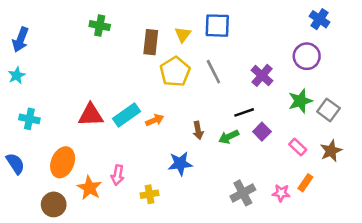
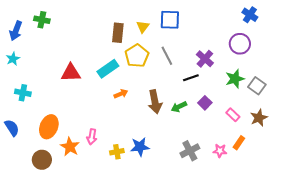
green cross: (100, 26) -> (42, 20), moved
black line: (244, 112) -> (191, 78), moved
red triangle: (91, 115) -> (71, 73), moved
cyan rectangle: (127, 115) -> (108, 69), moved
brown arrow: (198, 130) -> (155, 102), size x1.6
blue star: (180, 164) -> (140, 147), moved

